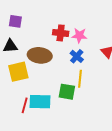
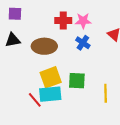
yellow square: (18, 72) -> (51, 77), moved
yellow line: (80, 79) -> (106, 93), moved
red line: (25, 105) -> (35, 100), turned -49

